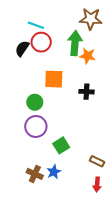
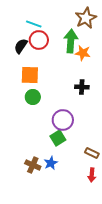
brown star: (91, 19) -> (86, 18), turned -30
orange square: (54, 79) -> (30, 75), moved
purple circle: (36, 126) -> (63, 120), moved

